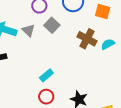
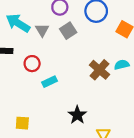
brown cross: (87, 39) -> (100, 70), moved
red circle: (46, 97) -> (32, 64), moved

